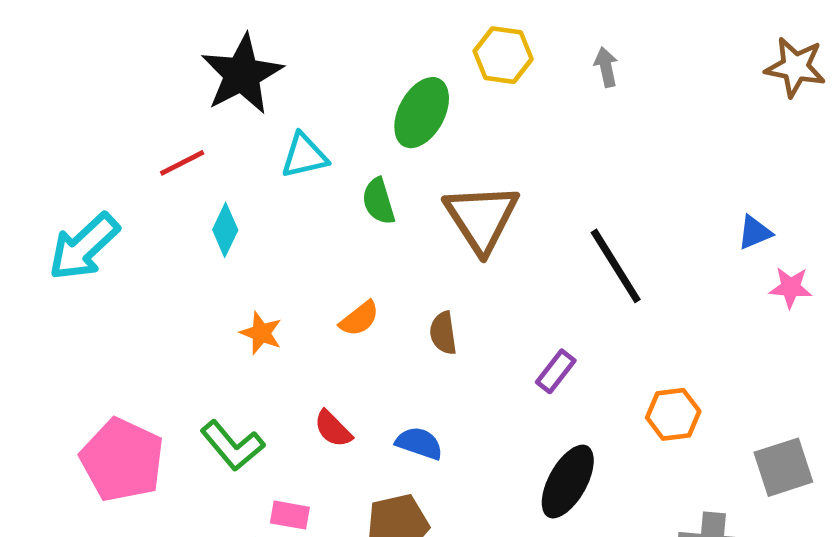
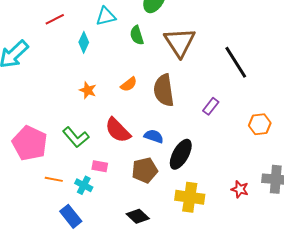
cyan diamond: (225, 230) -> (84, 42), moved
brown semicircle: (443, 333) -> (164, 90), size x1.8
red semicircle: (333, 429) -> (118, 130), size x1.6
black ellipse: (568, 482) -> (181, 154), moved

